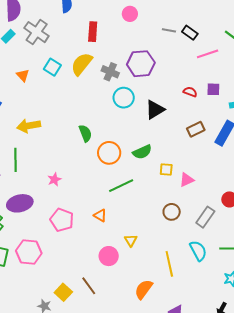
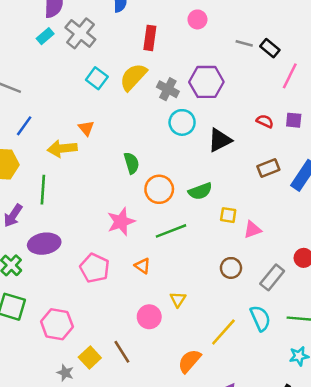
pink line: (208, 54) -> (290, 76), turned -50
orange triangle: (23, 75) -> (86, 128), moved
pink star: (54, 179) -> (121, 222), moved, size x1.6
pink hexagon: (29, 252) -> (57, 324), moved
yellow line: (169, 264) -> (223, 332), turned 50

